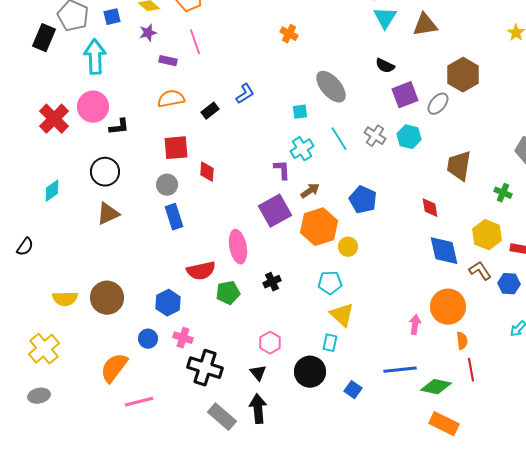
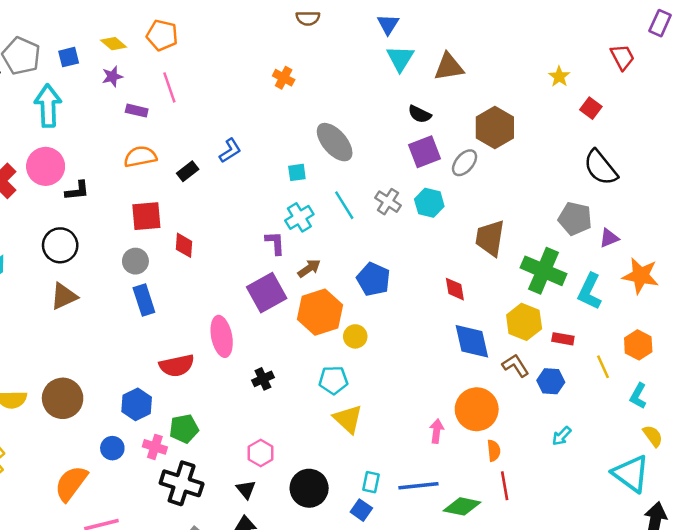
black semicircle: (385, 66) -> (420, 114), moved
green cross: (503, 193) -> (543, 271), size x2.0
green pentagon: (228, 293) -> (184, 429), moved
cyan rectangle: (330, 343) -> (371, 482), moved

